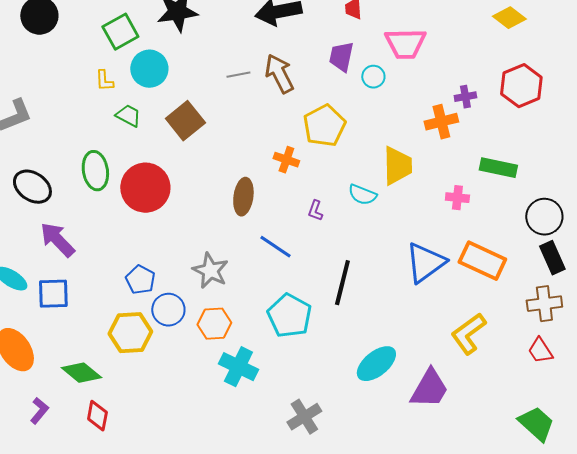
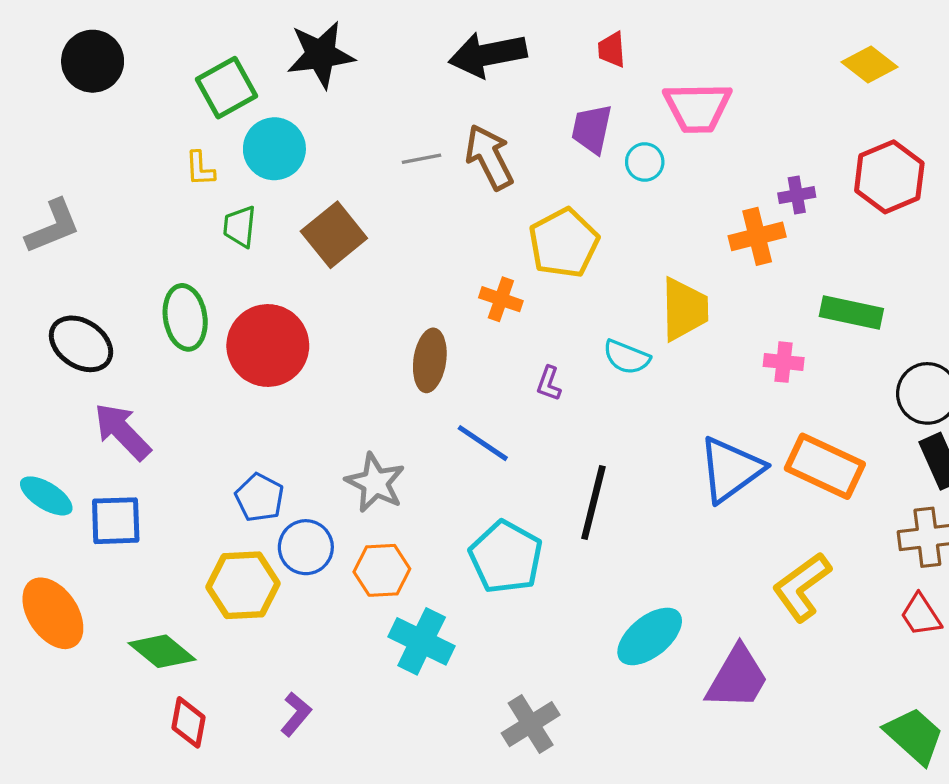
green trapezoid: (128, 116) -> (240, 226), turned -112
purple L-shape: (39, 411) -> (296, 714), moved

